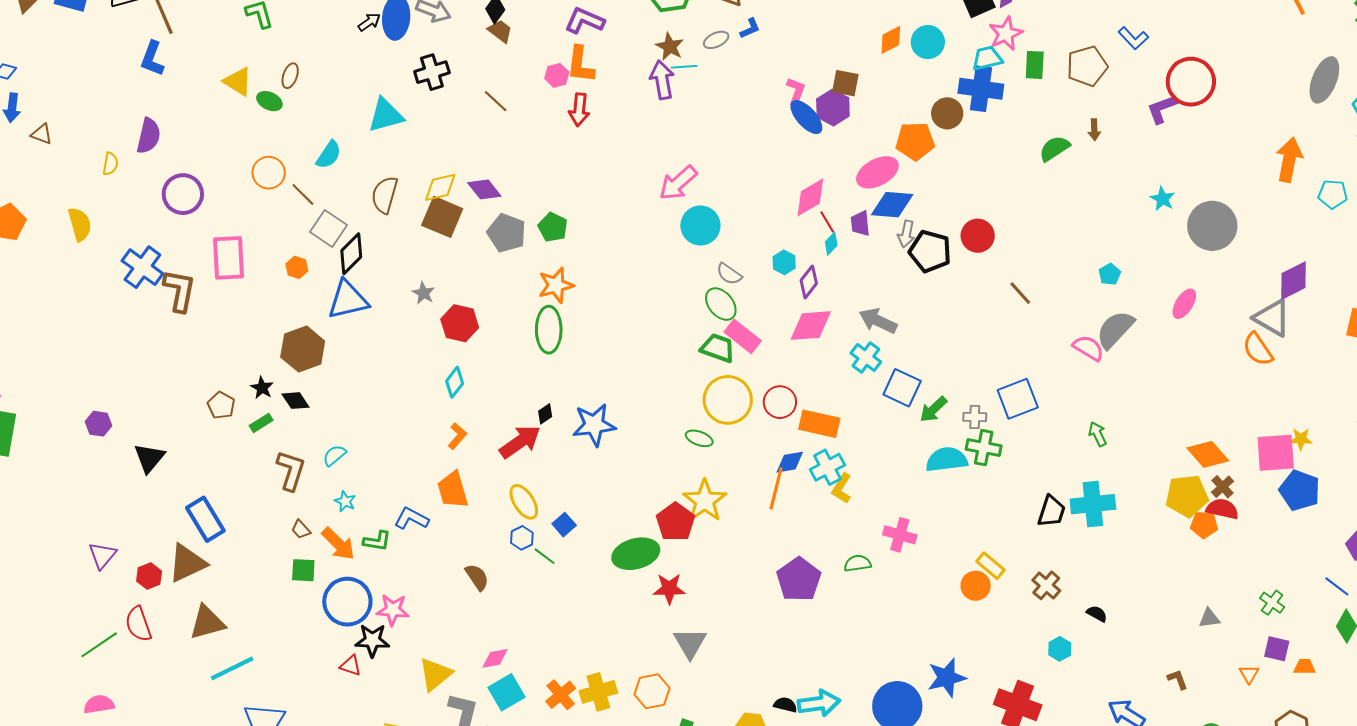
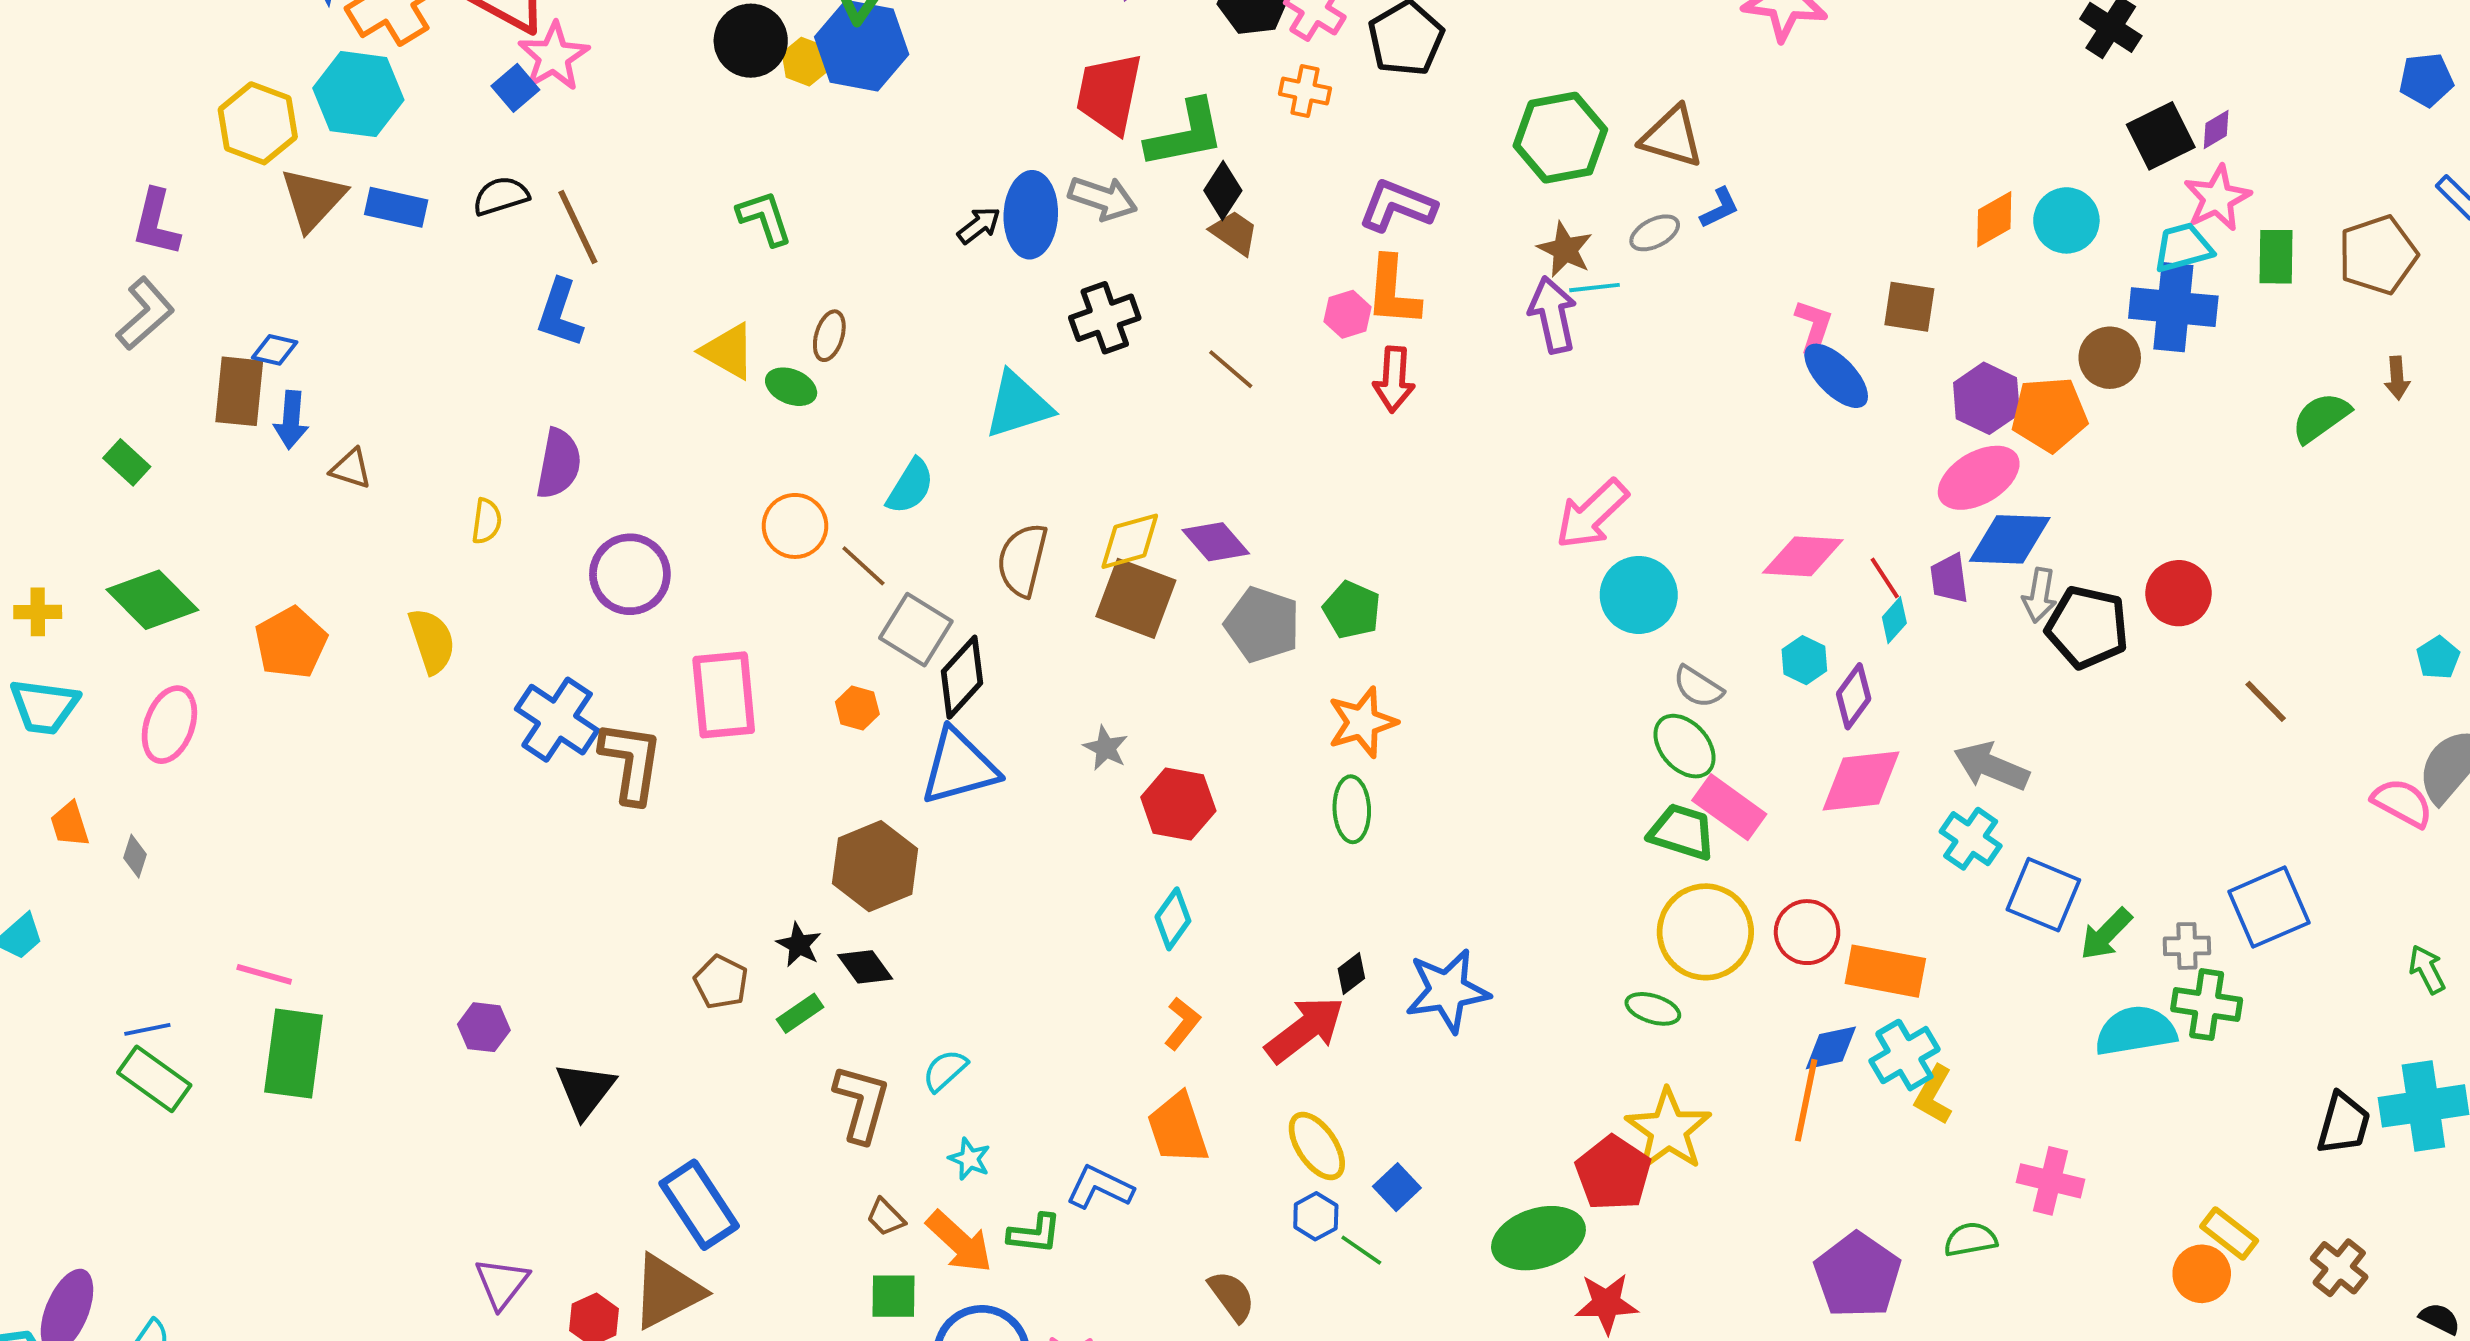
purple hexagon: (833, 108) -> (1986, 398), moved
pink diamond: (810, 197) -> (1803, 556), moved, turned 36
green ellipse: (549, 330) -> (1352, 809), size x0.7

